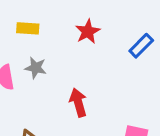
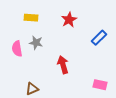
blue rectangle: (141, 46) -> (99, 38), moved

